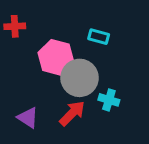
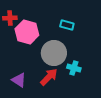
pink hexagon: (56, 57) -> (27, 32), moved

